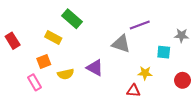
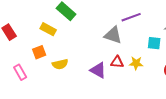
purple triangle: (95, 68) -> (98, 70), moved
pink rectangle: (34, 82) -> (20, 72), moved
red triangle: (133, 91) -> (117, 62), moved

